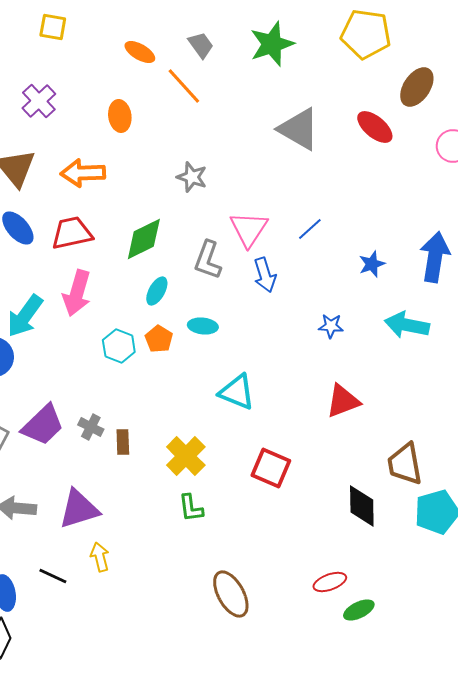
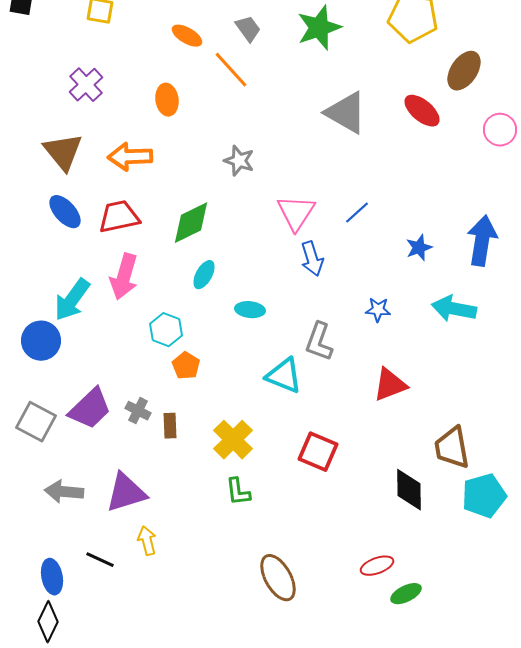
gray L-shape: (208, 260) -> (319, 342), moved
orange pentagon: (159, 339) -> (186, 366), moved

